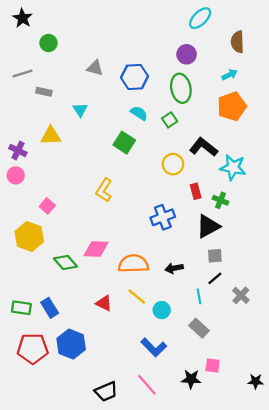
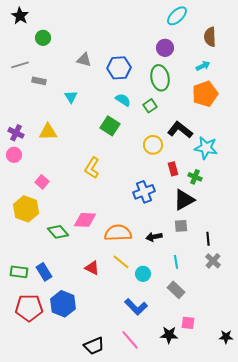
yellow triangle: (51, 136) -> (48, 132), moved
gray square: (215, 256) -> (181, 226), moved
black line: (215, 278) -> (208, 239), moved, turned -56

